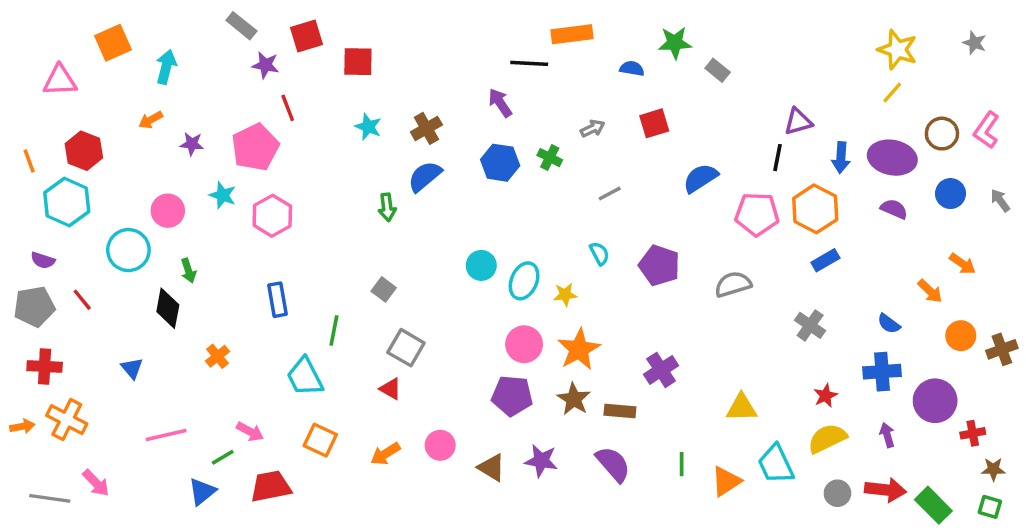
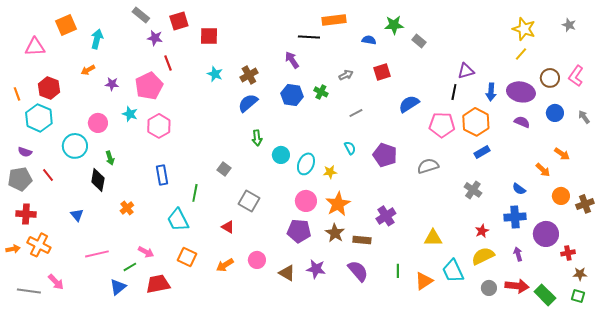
green arrow: (387, 207) -> (257, 138), moved
gray square: (406, 348) -> (249, 201), moved

